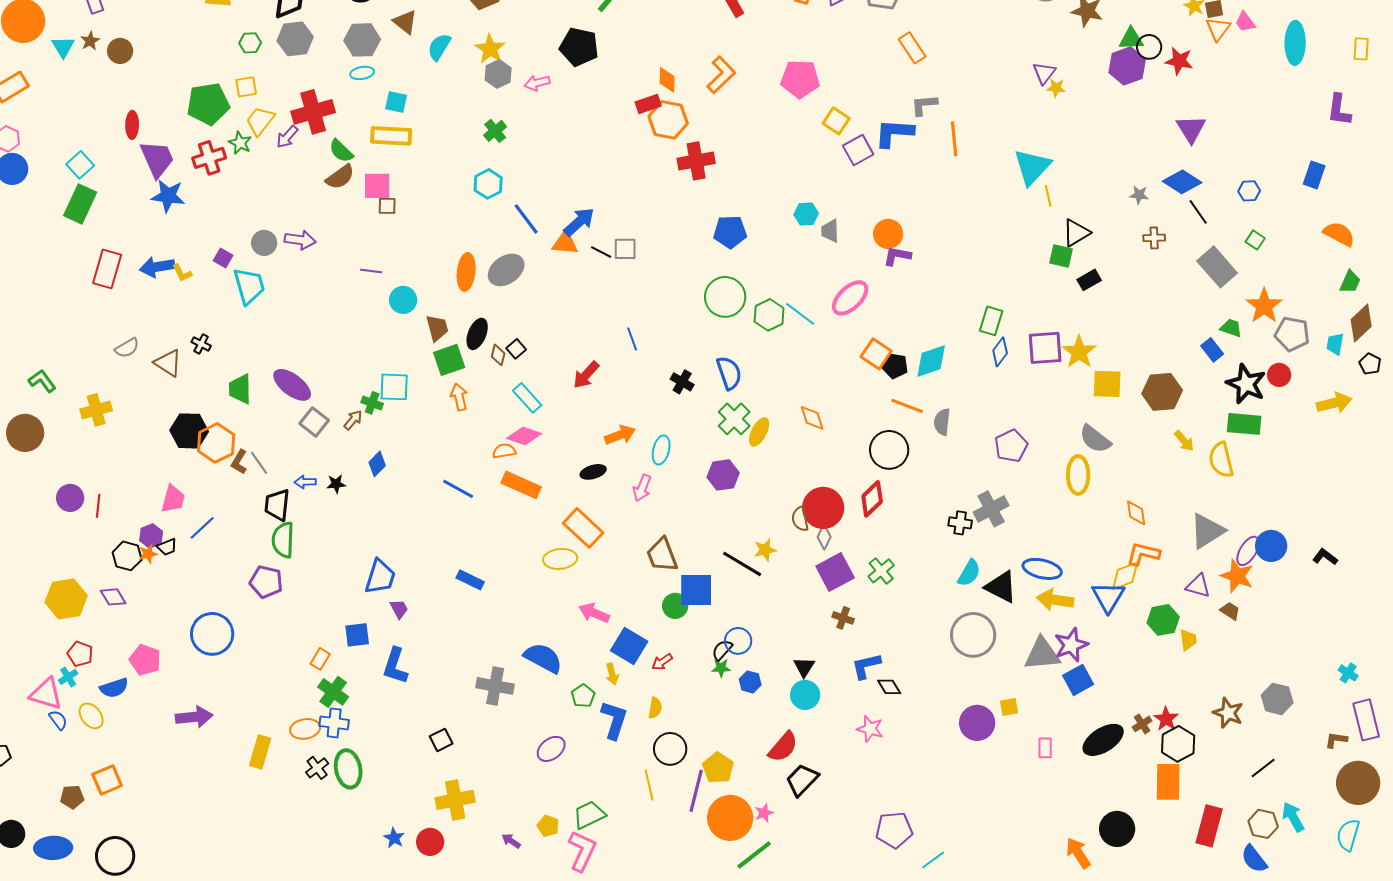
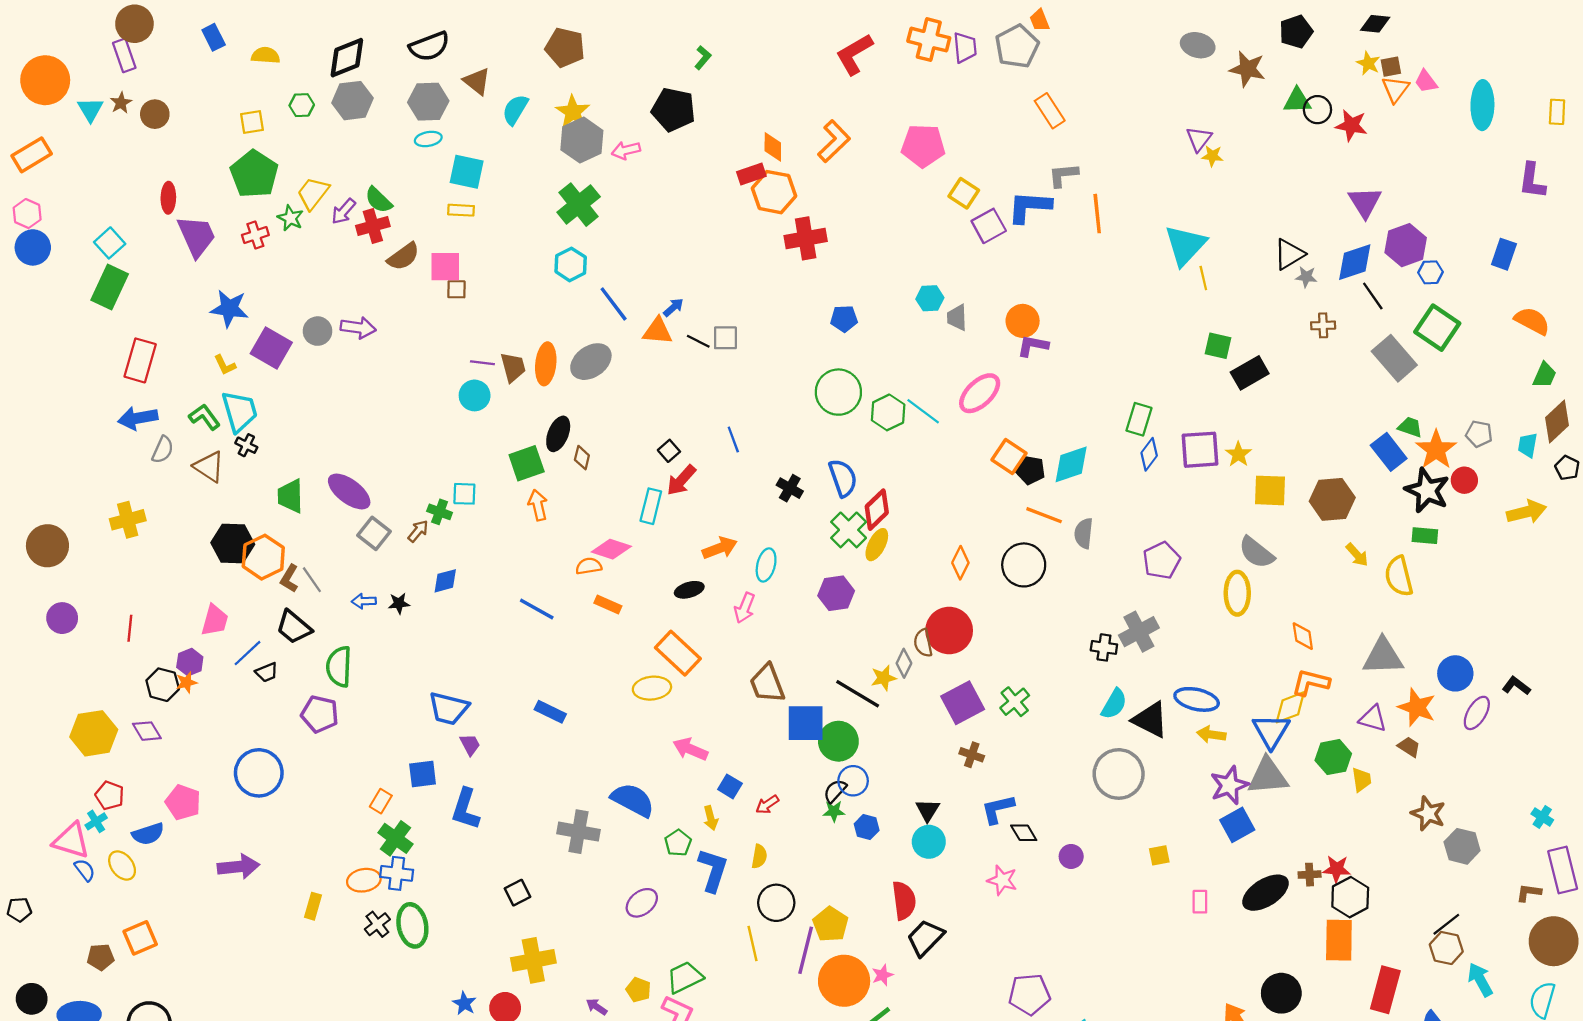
purple hexagon: (1127, 66) -> (1406, 245), moved
gray hexagon: (498, 74) -> (582, 140), size x1.4
yellow square: (246, 87) -> (252, 122), moved
cyan square: (396, 102) -> (467, 172), size x1.4
green pentagon: (208, 104) -> (254, 174), turned -30
red cross: (313, 112) -> (373, 226), moved, size x0.7
green cross: (495, 131) -> (579, 205), size x1.6
yellow rectangle: (391, 136) -> (461, 210), size x0.6
green semicircle: (341, 151) -> (379, 200), moved
red cross: (209, 158) -> (255, 235), size x0.7
blue diamond: (1182, 182) -> (1355, 262), turned -51
blue star: (168, 196) -> (229, 308), moved
blue arrow: (579, 222) -> (673, 307), size x0.6
blue pentagon: (730, 232) -> (844, 319), size x0.7
black triangle: (1076, 233) -> (1289, 254), moved
green square: (1255, 240) -> (1437, 328), size x2.0
purple square: (223, 258) -> (271, 348), size x1.8
blue arrow: (157, 267) -> (138, 418), moved
purple line: (371, 271) -> (482, 363), moved
black rectangle: (1089, 280) -> (1250, 373), size x1.4
cyan trapezoid: (249, 286) -> (240, 411), moved
orange star: (1264, 306) -> (1436, 450), moved
brown trapezoid: (437, 328) -> (513, 367), moved
gray pentagon: (1292, 334) -> (1479, 434), size x0.7
gray semicircle: (127, 348) -> (163, 450), turned -35
black square: (516, 349) -> (669, 451), moved
blue rectangle: (1212, 350) -> (1389, 452), size x1.4
yellow star: (1079, 352) -> (1238, 454), size x0.7
green L-shape: (42, 381) -> (205, 417), moved
cyan square: (394, 387) -> (464, 494), size x0.7
cyan rectangle: (527, 398) -> (651, 506), moved, turned 56
orange diamond: (812, 418) -> (960, 563), moved, turned 44
green rectangle: (1244, 424) -> (1425, 536), size x0.7
blue diamond: (377, 464) -> (445, 581), turned 30
orange rectangle: (521, 485) -> (608, 604), size x0.6
purple circle: (70, 498) -> (62, 618), moved
red diamond: (872, 499) -> (877, 510), moved
black trapezoid: (277, 505) -> (294, 627), moved, turned -56
gray triangle: (1207, 531) -> (1383, 656), turned 30
gray diamond: (824, 537) -> (904, 663), moved
black trapezoid: (167, 547) -> (267, 672), moved
purple ellipse: (1248, 551) -> (1477, 713), moved
blue trapezoid: (380, 577) -> (449, 708), turned 87
yellow arrow: (1055, 600) -> (1211, 734), size x0.7
green circle: (675, 606) -> (838, 741), moved, size x1.4
blue square: (629, 646) -> (730, 786), size x0.6
gray triangle: (1042, 654) -> (1268, 776), moved
brown star: (1228, 713) -> (1428, 814), moved
red star: (1166, 719) -> (1337, 869), turned -30
purple circle: (977, 723) -> (1071, 856), moved, size x0.6
brown cross: (1142, 724) -> (1310, 875), turned 30
red semicircle: (783, 747) -> (904, 901), turned -48
yellow rectangle: (260, 752) -> (313, 906), size x0.7
brown hexagon: (1263, 824) -> (1446, 948), moved

